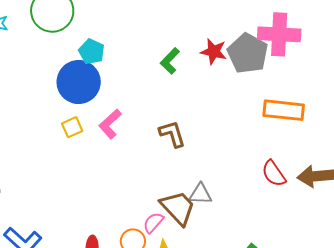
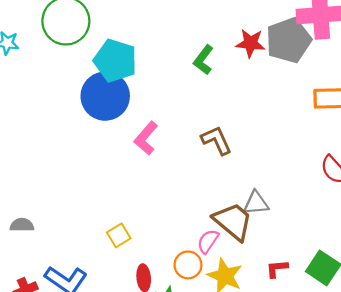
cyan pentagon: (92, 52) -> (115, 61), size x1.5
gray pentagon: (248, 53) -> (289, 40), turned 30
yellow square: (72, 127) -> (119, 235), moved

